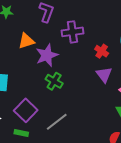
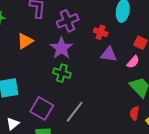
purple star: (47, 55) -> (61, 48), moved
purple triangle: (104, 75) -> (109, 54), turned -30

